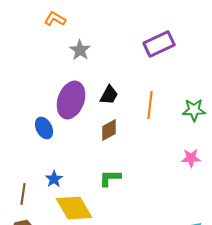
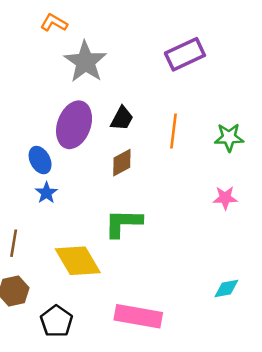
gray star: (80, 50) -> (85, 62), size x1.6
green L-shape: (110, 178) -> (123, 223), size x1.4
blue star: (54, 179) -> (46, 193), moved

